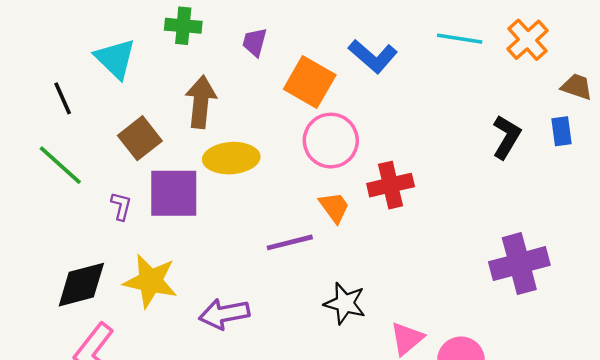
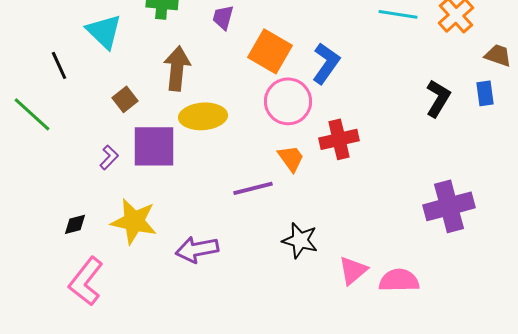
blue L-shape: (373, 56) -> (326, 63), moved, turned -96
brown square: (140, 138) -> (125, 99), size x0.7
green line: (60, 165) -> (32, 114), moved
purple L-shape: (121, 206) -> (109, 157), turned 30
black diamond: (81, 285) -> (75, 224), size x0.5

